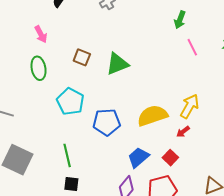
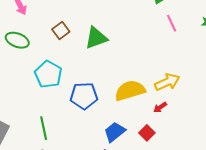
brown square: (82, 57) -> (61, 30), turned 30
green ellipse: (39, 68) -> (17, 40), turned -60
yellow arrow: (190, 106) -> (167, 82), turned 35

